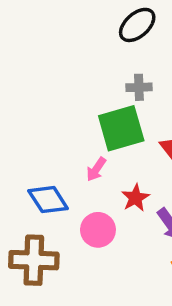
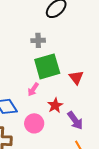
gray cross: (139, 87) -> (38, 40), moved

